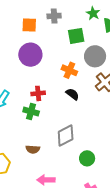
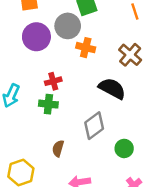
gray circle: (95, 56) -> (68, 26), moved
black semicircle: (72, 94) -> (112, 88), moved, size x1.6
brown semicircle: (33, 149) -> (58, 148), turned 112

